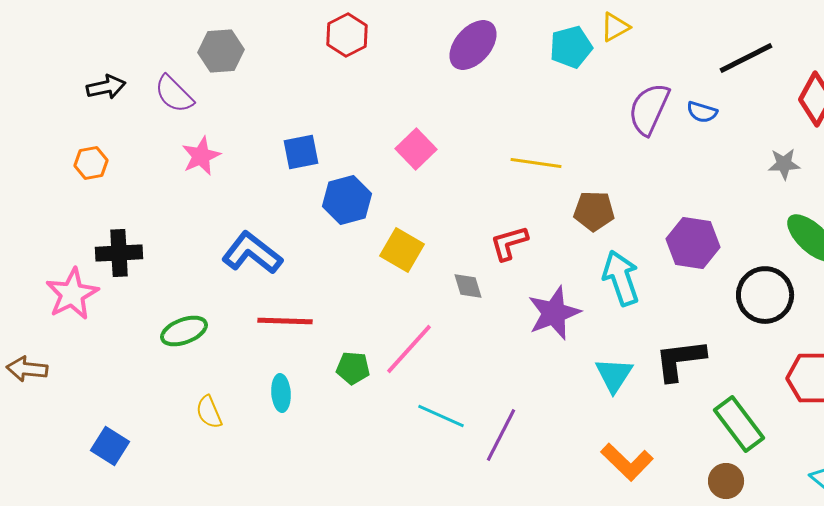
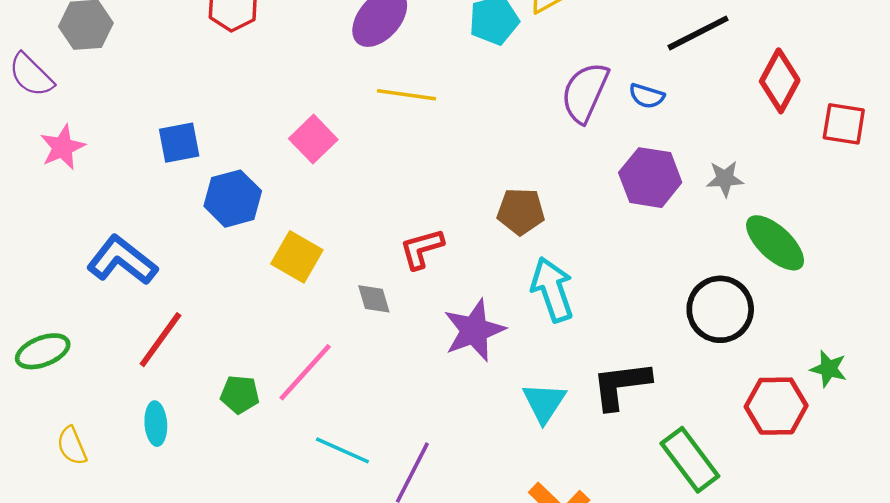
yellow line: (536, 163) -> (407, 95), moved
gray star: (784, 164) -> (725, 179), moved
purple hexagon: (693, 243) -> (650, 178), moved
red line: (285, 321) -> (160, 340), turned -56

